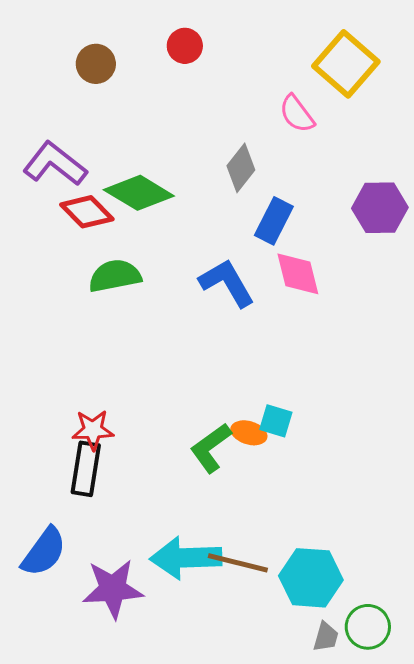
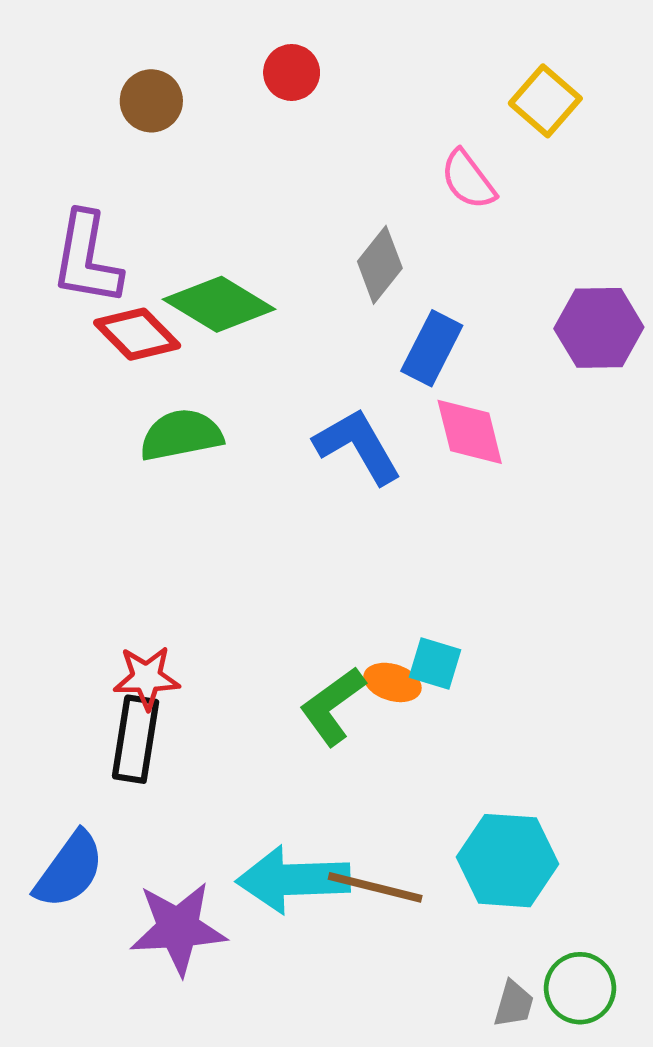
yellow square: (346, 64) -> (545, 101), size x0.7
purple L-shape: (55, 164) -> (87, 258), turned -118
cyan hexagon: (311, 578) -> (507, 861), moved

